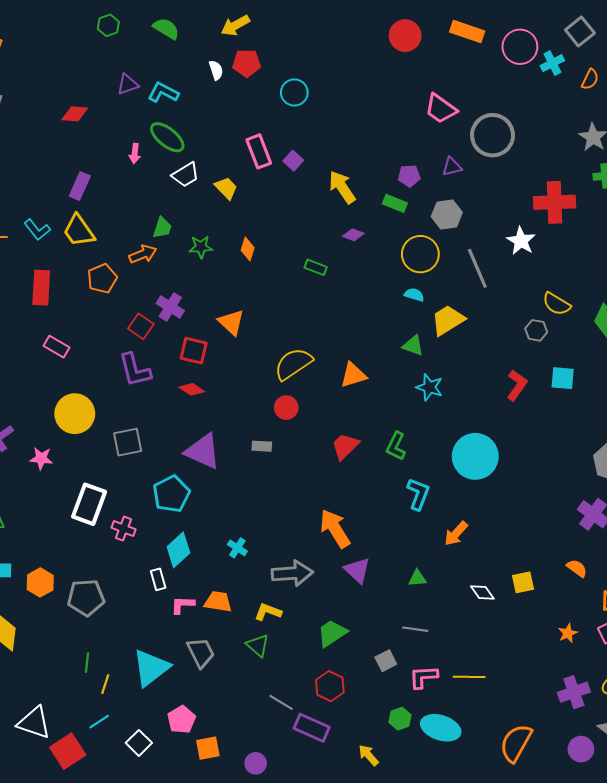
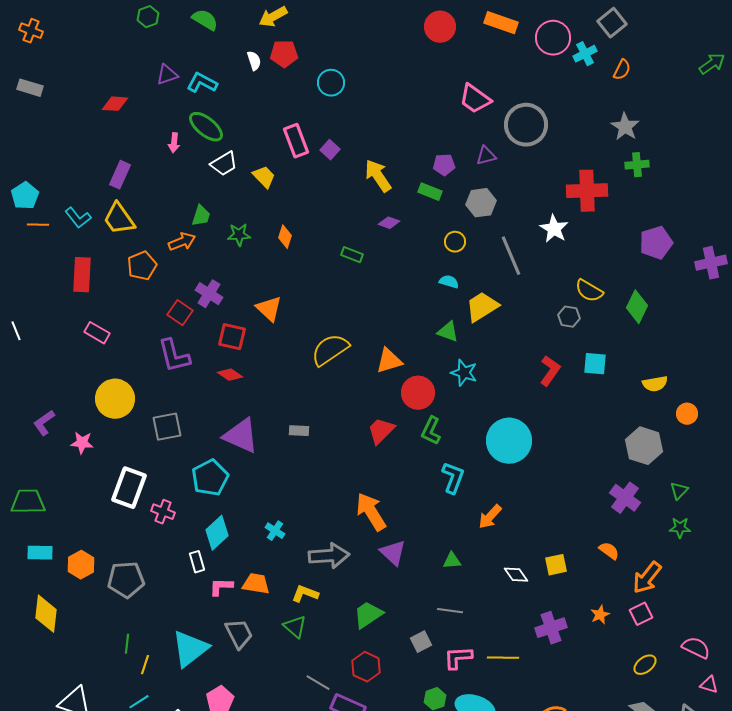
yellow circle: (420, 254) -> (455, 242), size x0.6
red circle: (286, 408) -> (418, 393), moved, size x1.4
purple cross: (574, 692) -> (551, 628), moved

